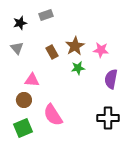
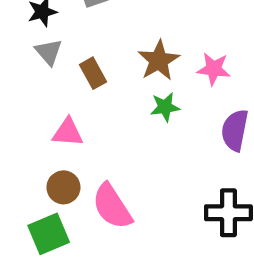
gray triangle: (17, 48) -> (49, 52), moved
brown rectangle: (52, 52) -> (93, 73), moved
brown circle: (24, 100) -> (63, 187), moved

